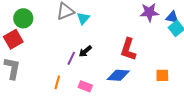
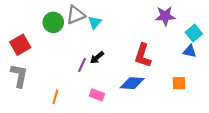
blue triangle: (172, 17) -> (190, 51), moved
green circle: (23, 18) -> (53, 22), moved
orange line: (57, 82) -> (55, 97), moved

